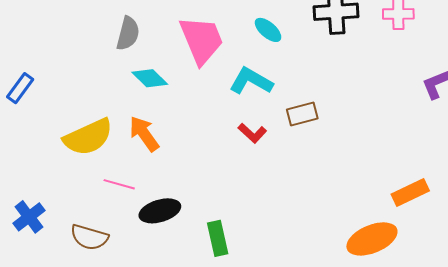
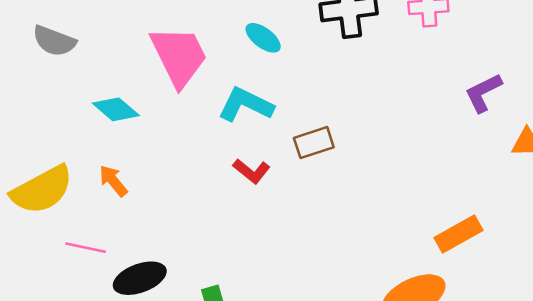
gray semicircle: (128, 33) -> (54, 41), moved, turned 100
orange arrow: (144, 134) -> (113, 181), size x0.7

